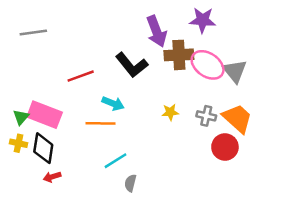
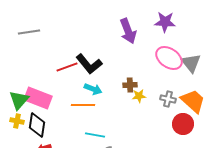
brown cross: (179, 55) -> (130, 85), moved, size x0.6
black L-shape: (132, 65) -> (89, 64), moved
green triangle: (21, 117) -> (19, 100), size x1.5
cyan line: (115, 161) -> (95, 135), turned 42

